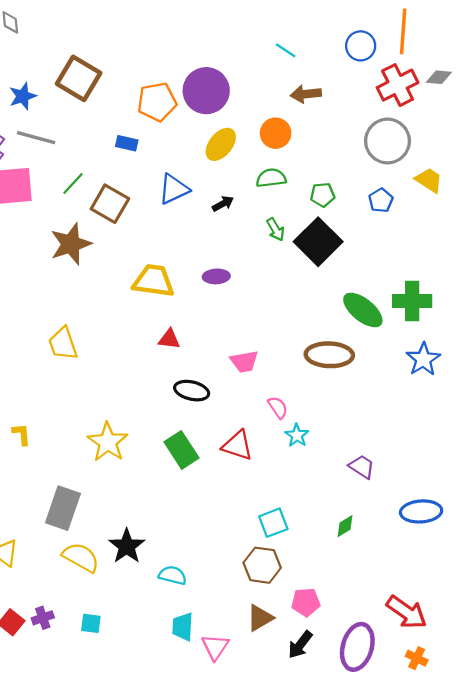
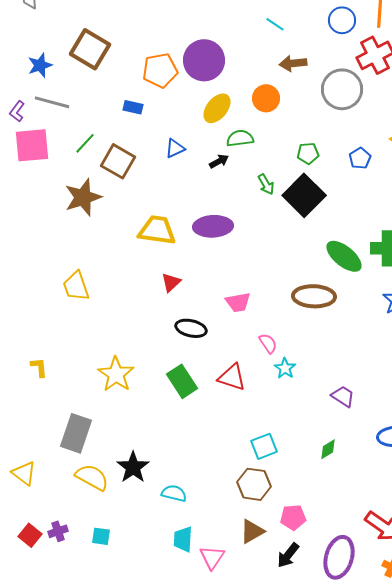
gray circle: (387, 141) -> (342, 89), moved
green semicircle: (271, 178) -> (240, 138), moved
blue triangle: (174, 189) -> (175, 148), size x0.7
purple ellipse: (216, 276) -> (213, 226), size x1.6
red triangle: (169, 339) -> (171, 282), turned -50

